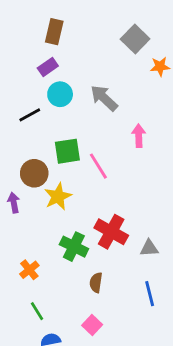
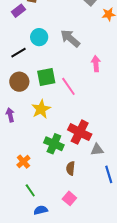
purple rectangle: (48, 67) -> (18, 11), moved
brown circle: (34, 173) -> (19, 82), moved
gray triangle: (149, 248) -> (97, 150), moved

